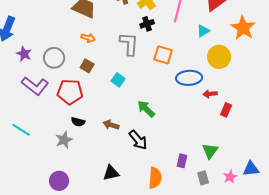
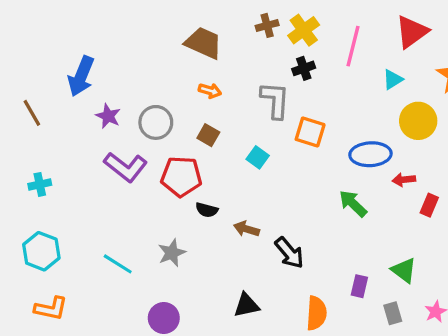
orange square: (163, 55) -> (310, 132), moved
green arrow: (146, 109) -> (353, 204), moved
black semicircle: (78, 122) -> (207, 210), moved
cyan line: (21, 130) -> (118, 264), moved
green triangle: (210, 151) -> (404, 270), turned -30

